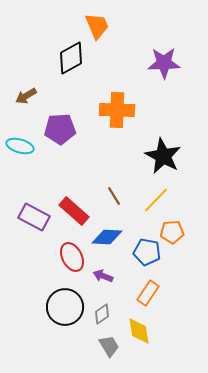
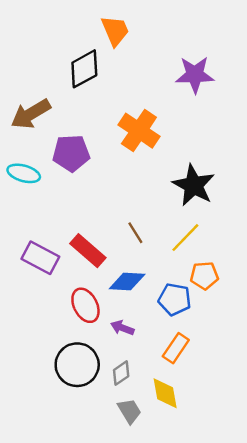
brown arrow: (26, 96) -> (31, 114), size x1.6
orange cross: (117, 110) -> (139, 131), turned 32

